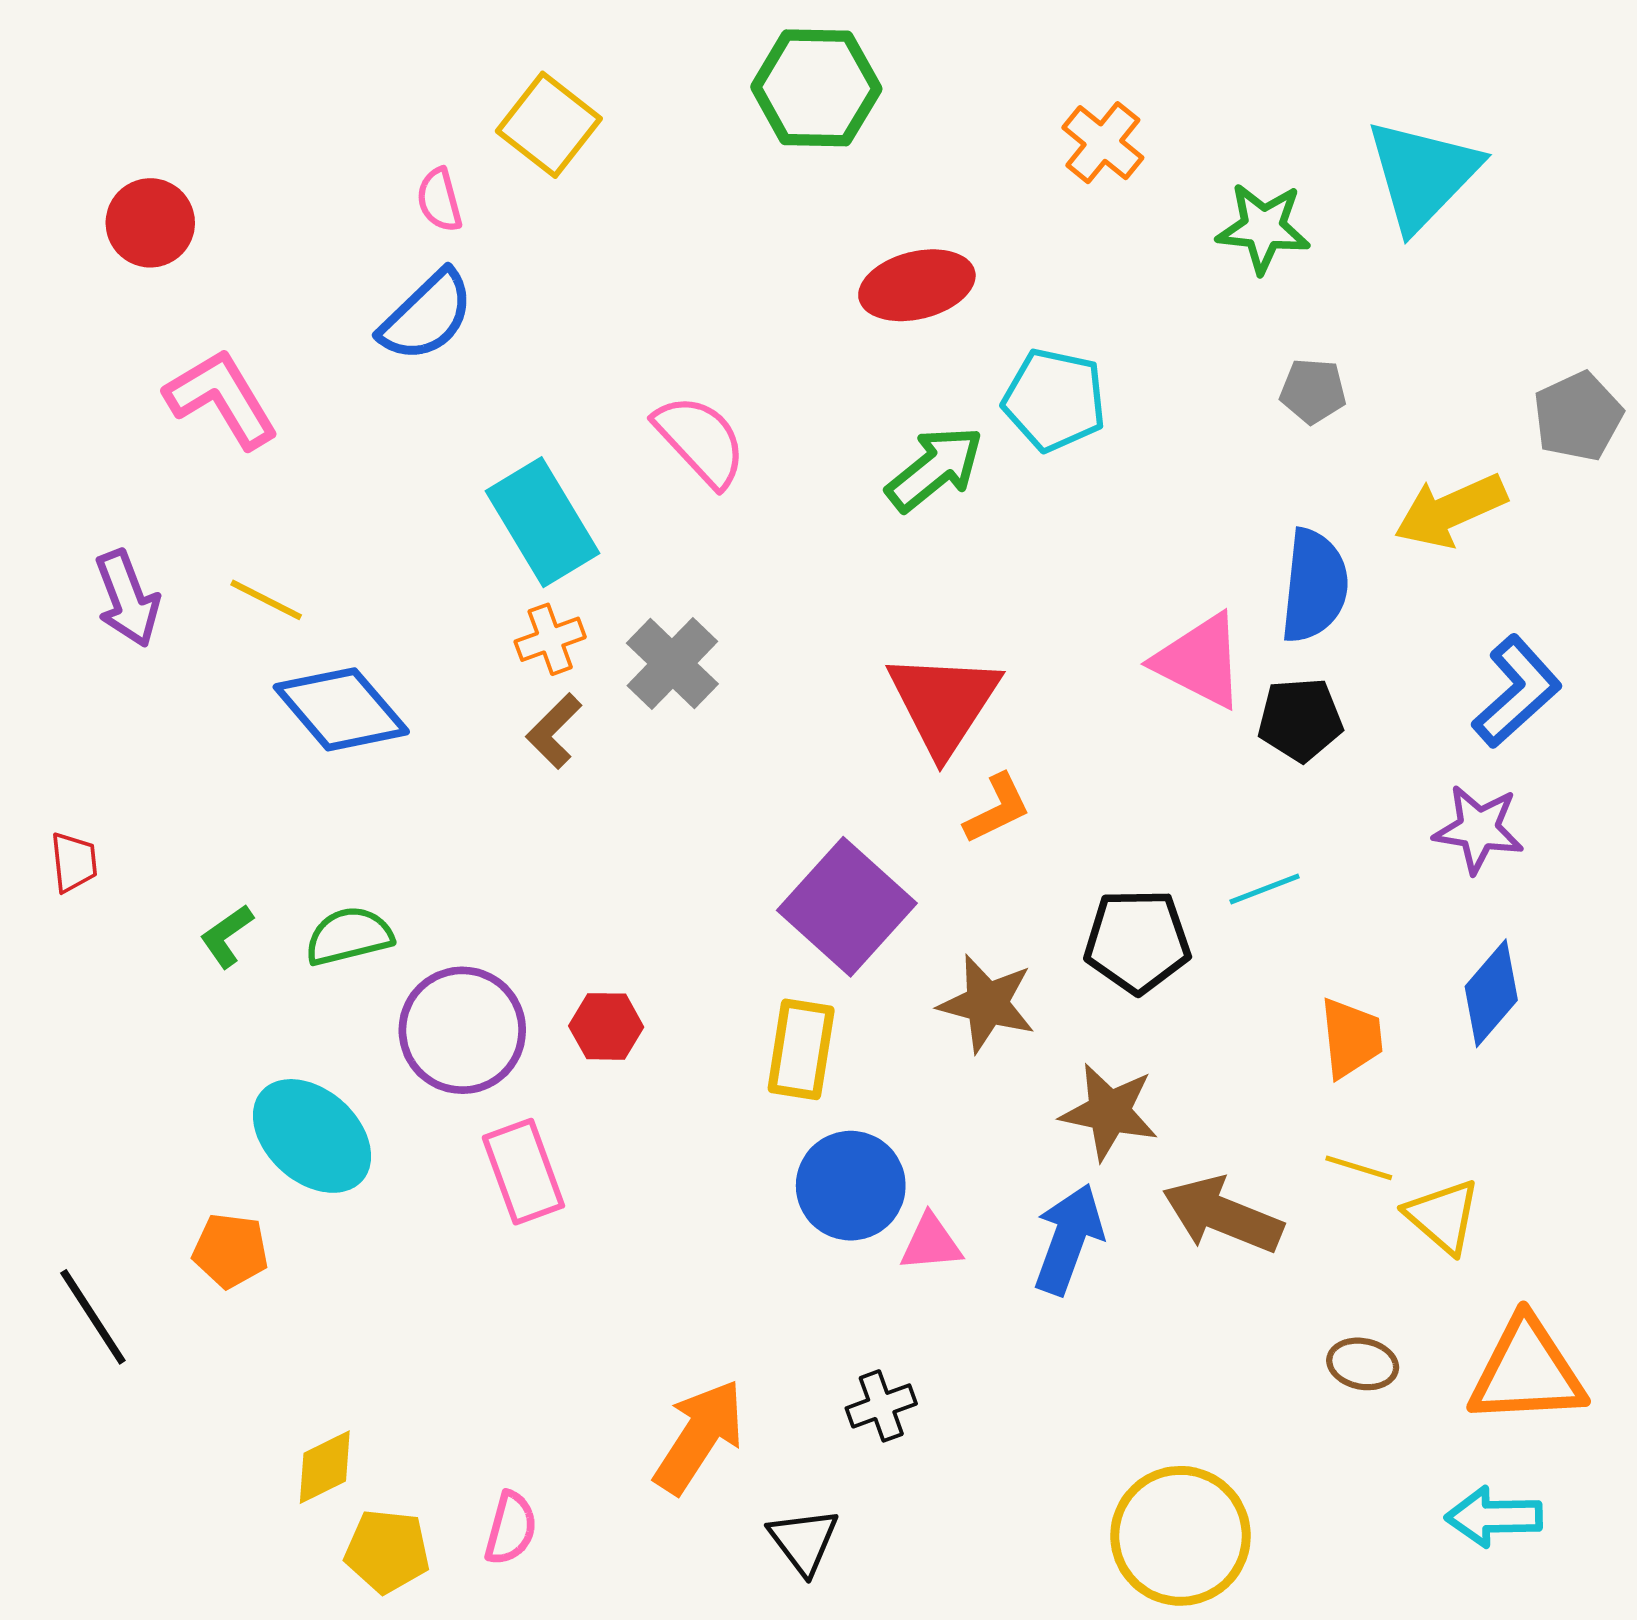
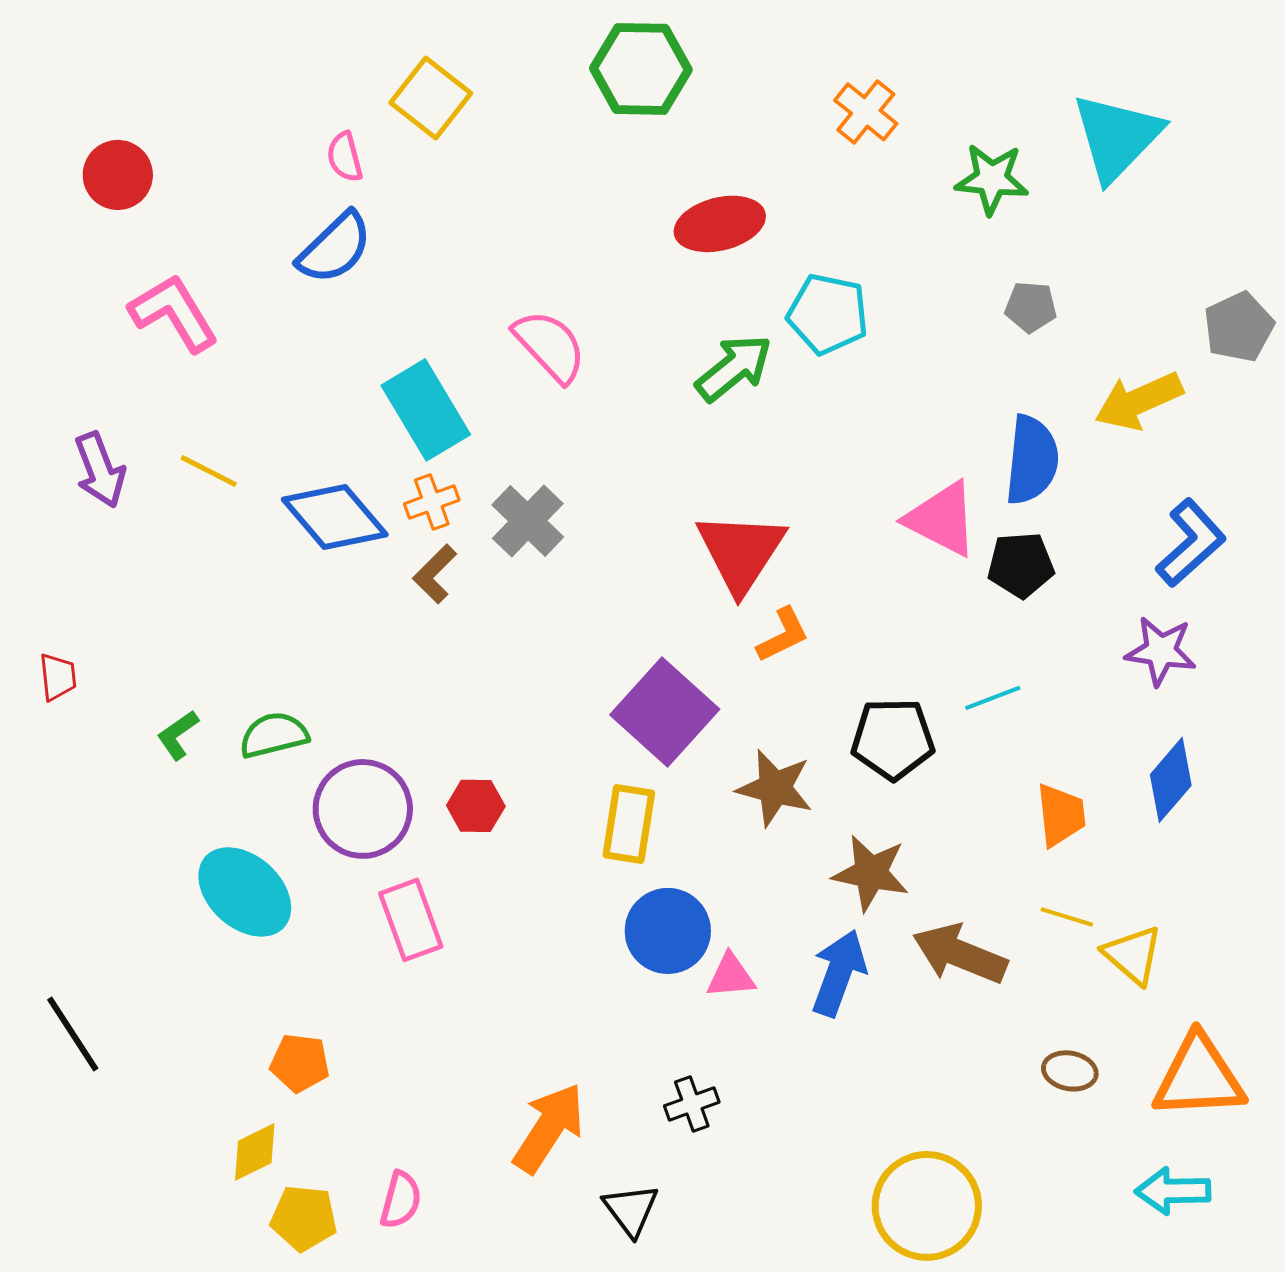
blue diamond: (341, 709) -> (335, 517), moved
orange pentagon: (230, 1251) -> (300, 1063), moved

